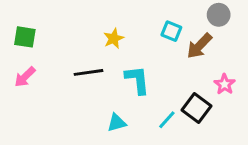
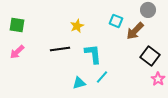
pink star: (225, 84) -> (158, 79), moved
black square: (196, 108) -> (150, 56), moved
cyan line: (167, 120) -> (102, 77), moved

